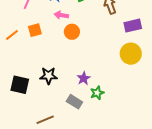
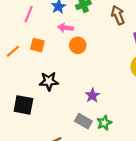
orange square: (35, 30) -> (37, 45), turned 32
black star: (48, 76) -> (49, 81), moved
green star: (97, 93) -> (104, 123), moved

